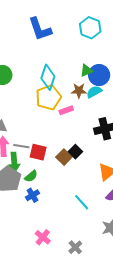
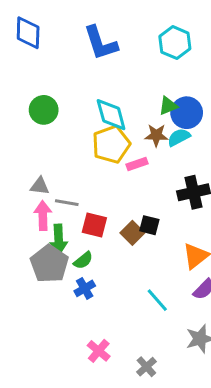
cyan diamond: (48, 77) -> (111, 115), turned -35
gray line: (21, 146) -> (67, 203), moved
black square: (75, 152) -> (149, 225), turned -32

